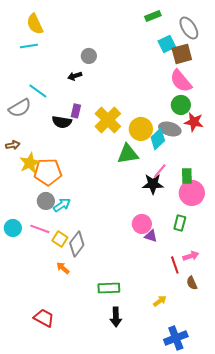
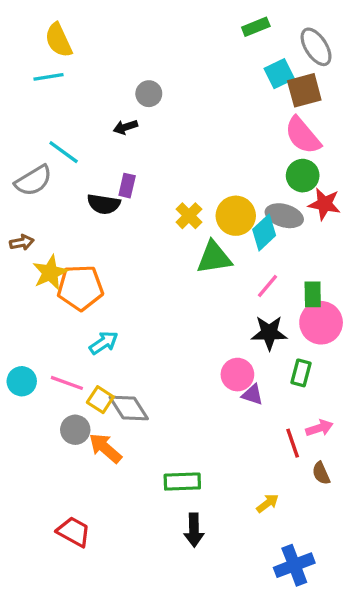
yellow cross: (108, 120) -> (189, 216), moved, size x0.6
black star: (153, 184) -> (269, 333), moved
gray circle: (46, 201) -> (75, 430), moved
gray diamond: (77, 244) -> (129, 408), turned -70
orange arrow: (63, 268) -> (105, 448), size x1.5

